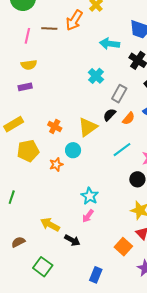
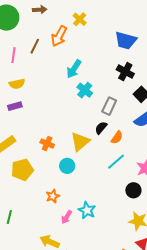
brown line: (49, 29) -> (35, 46), turned -63
cyan arrow: (110, 44) -> (74, 69), moved, turned -60
orange semicircle: (129, 118) -> (117, 138), moved
orange star: (56, 164) -> (53, 196), moved
pink arrow: (88, 216) -> (67, 217), moved

